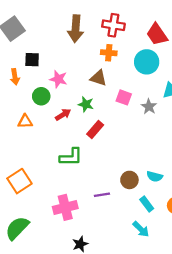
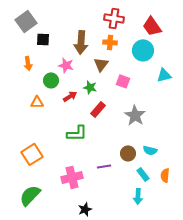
brown arrow: (76, 29) -> (81, 42), moved
black square: (32, 60) -> (43, 39), moved
brown triangle: (99, 78) -> (101, 64), turned 49
gray star: (149, 107) -> (135, 115), moved, size x1.5
cyan arrow: (141, 229) -> (138, 196), turned 49

